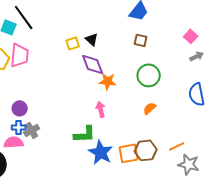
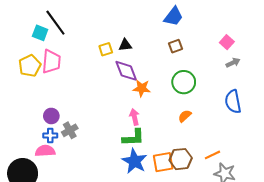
black triangle: (92, 39) -> (125, 45), turned -48
brown square: (141, 40) -> (175, 46), turned -32
gray cross: (32, 130) -> (70, 130), moved
green L-shape: (85, 134) -> (133, 138), moved

